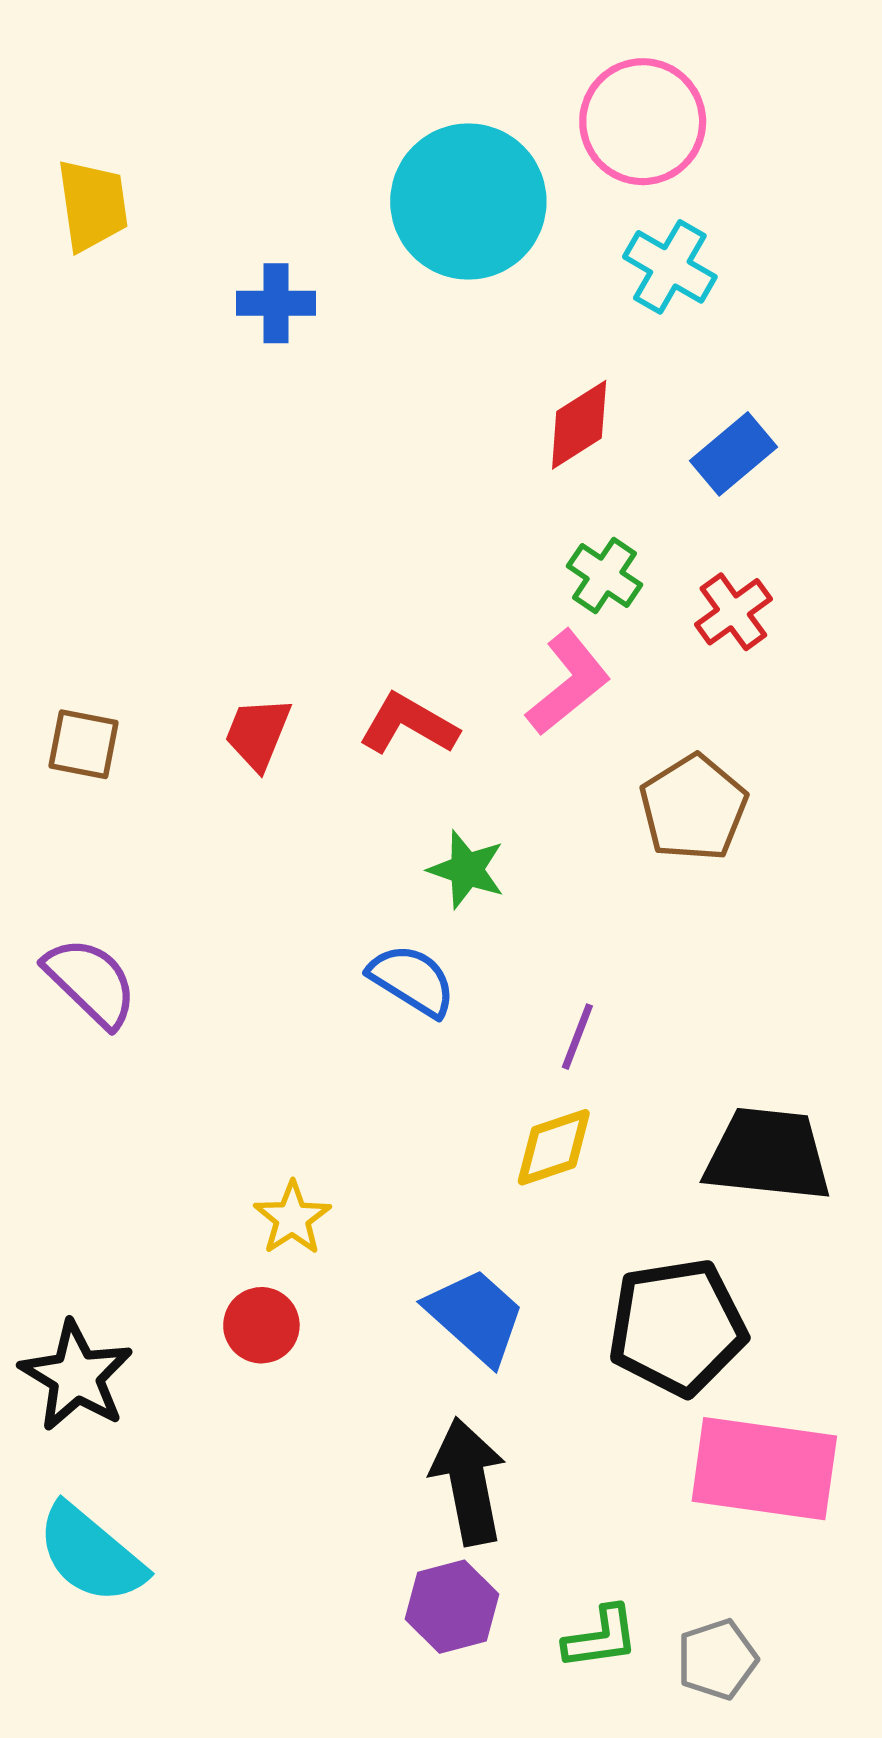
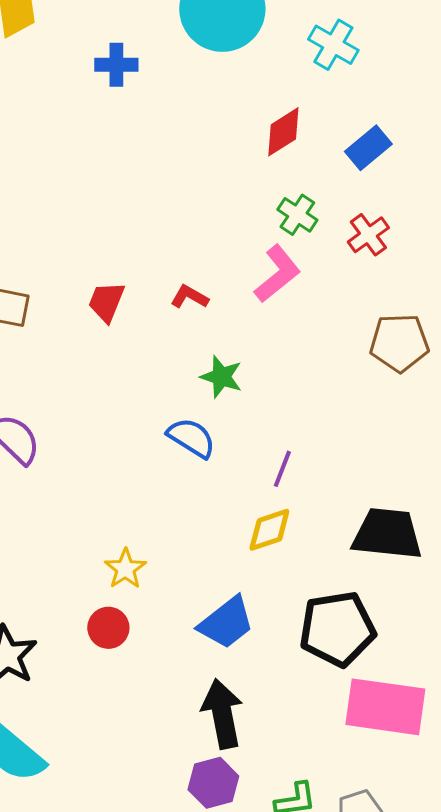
red L-shape: (408, 724) -> (189, 297), size x0.7
brown pentagon: (693, 808) -> (399, 343), moved, turned 30
blue trapezoid: (476, 1316) -> (226, 623), turned 100

